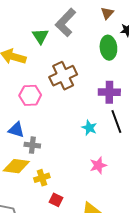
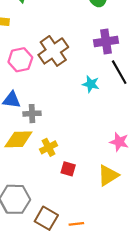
brown cross: (63, 76) -> (53, 51), moved
pink star: (98, 165) -> (119, 142), moved, turned -30

